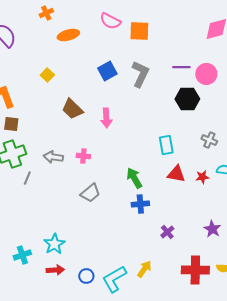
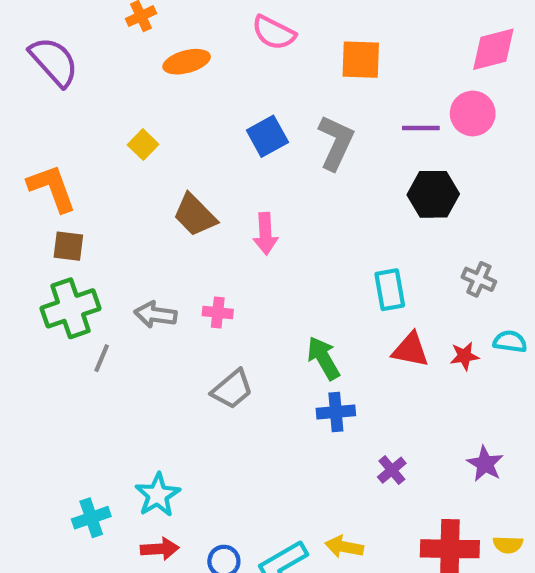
orange square: (139, 31) -> (361, 60), moved
pink circle: (206, 74) -> (473, 113), moved
yellow arrow: (144, 269) -> (344, 547), turned -114

